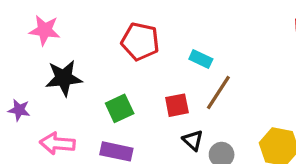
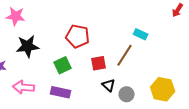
red pentagon: (140, 41) -> (78, 36), moved
cyan rectangle: (201, 59) -> (141, 34), moved

